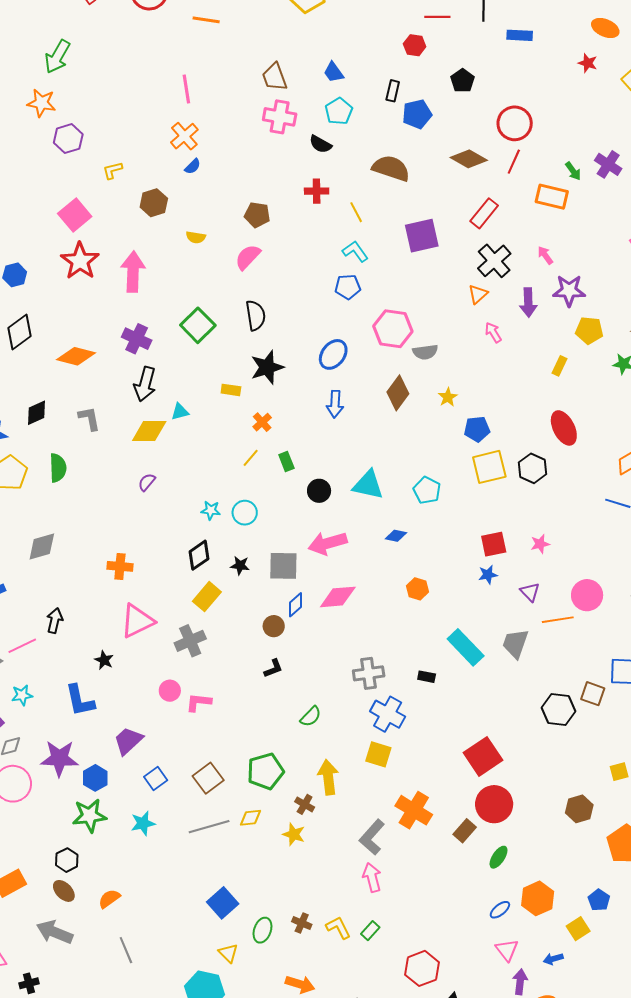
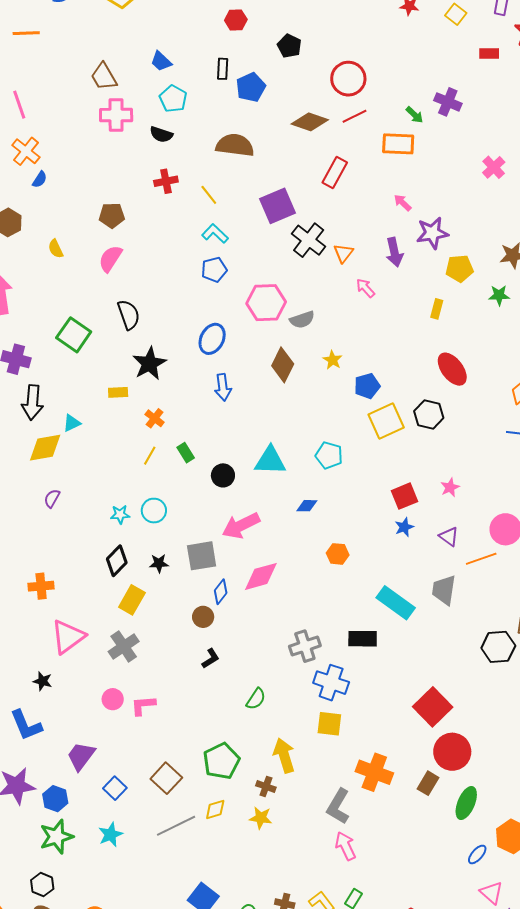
red line: (514, 162) -> (355, 116), turned 50
yellow semicircle: (196, 237) -> (56, 249), turned 66
black cross: (494, 261) -> (309, 240), moved
black rectangle: (427, 677) -> (363, 639), size x1.6
green ellipse: (499, 857) -> (466, 803), size x1.4

